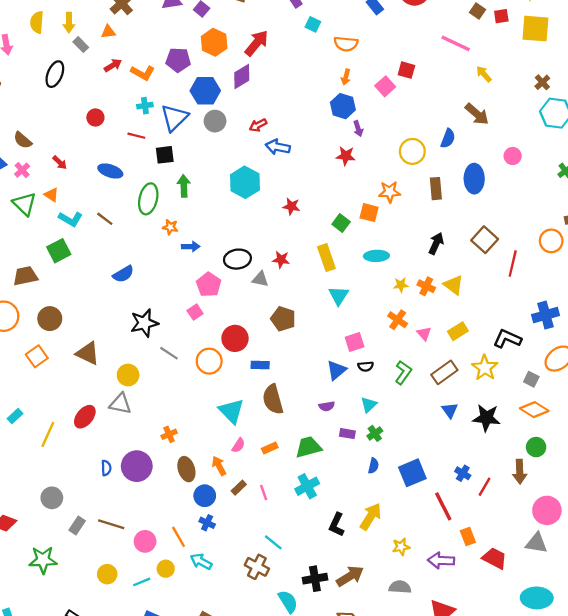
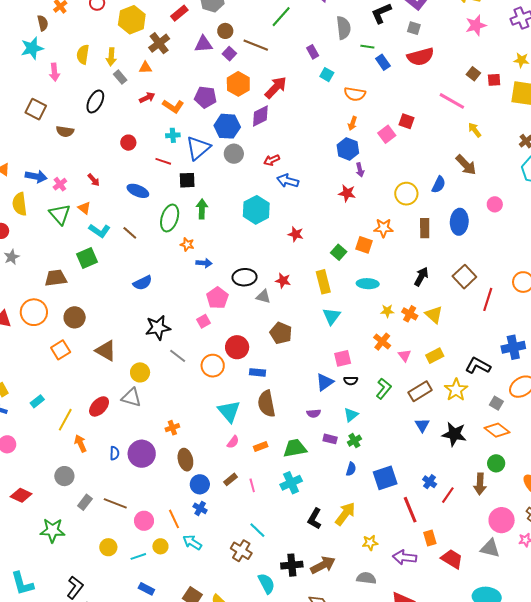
brown semicircle: (23, 140) -> (65, 131), moved, turned -36
orange arrow: (219, 466) -> (80, 443), moved

